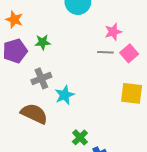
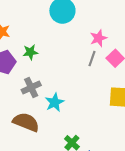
gray line: (105, 52) -> (92, 59), turned -70

